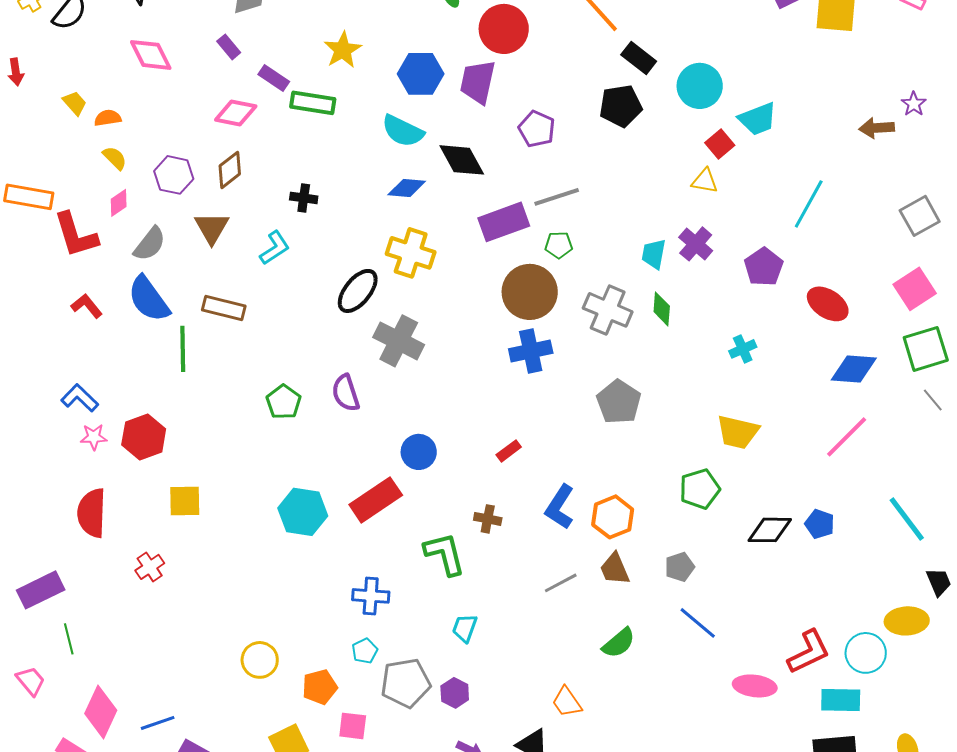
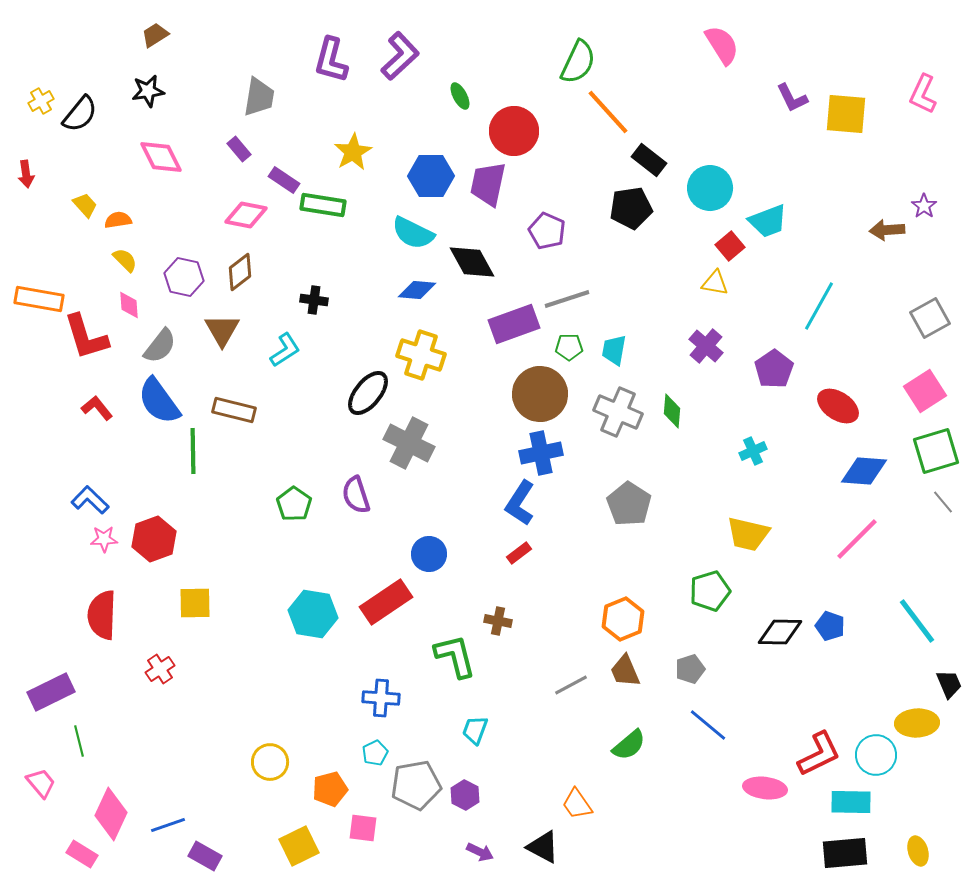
pink diamond: (119, 203) -> (129, 305), turned -60
cyan trapezoid: (654, 254) -> (614, 350), moved
blue L-shape: (560, 507) -> (520, 503), moved

